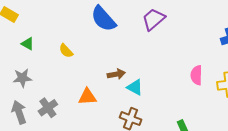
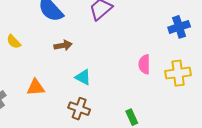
brown arrow: (116, 74) -> (63, 45), moved

